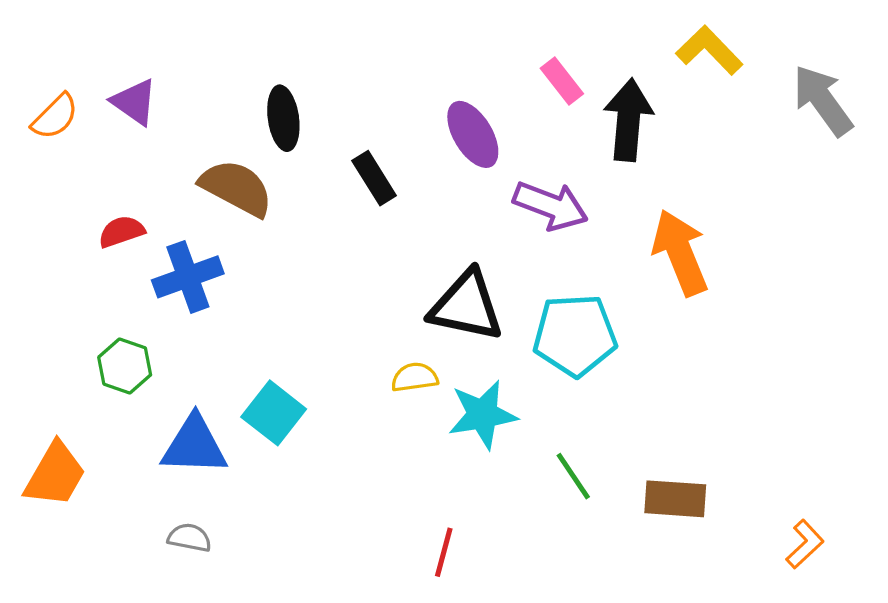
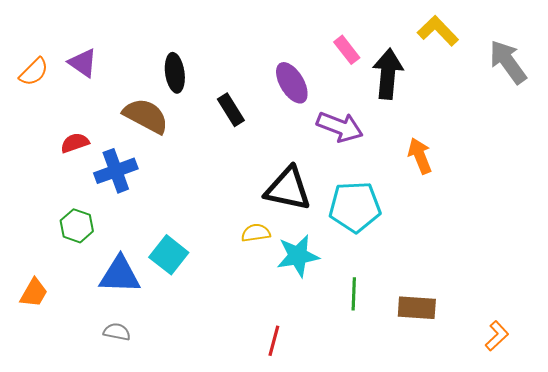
orange arrow: (680, 253) -> (420, 156), size x0.7
orange trapezoid: (55, 474) -> (34, 293), size x0.7
green line: (573, 476) -> (354, 294), turned 36

